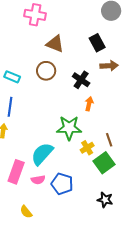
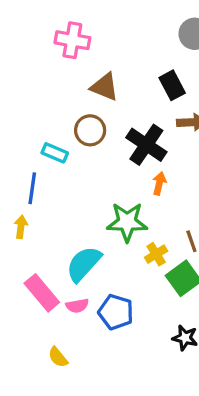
cyan rectangle: (12, 77) -> (55, 153), moved
black cross: (81, 80) -> (146, 145), size x1.4
pink rectangle: (16, 172) -> (42, 293), turned -60

